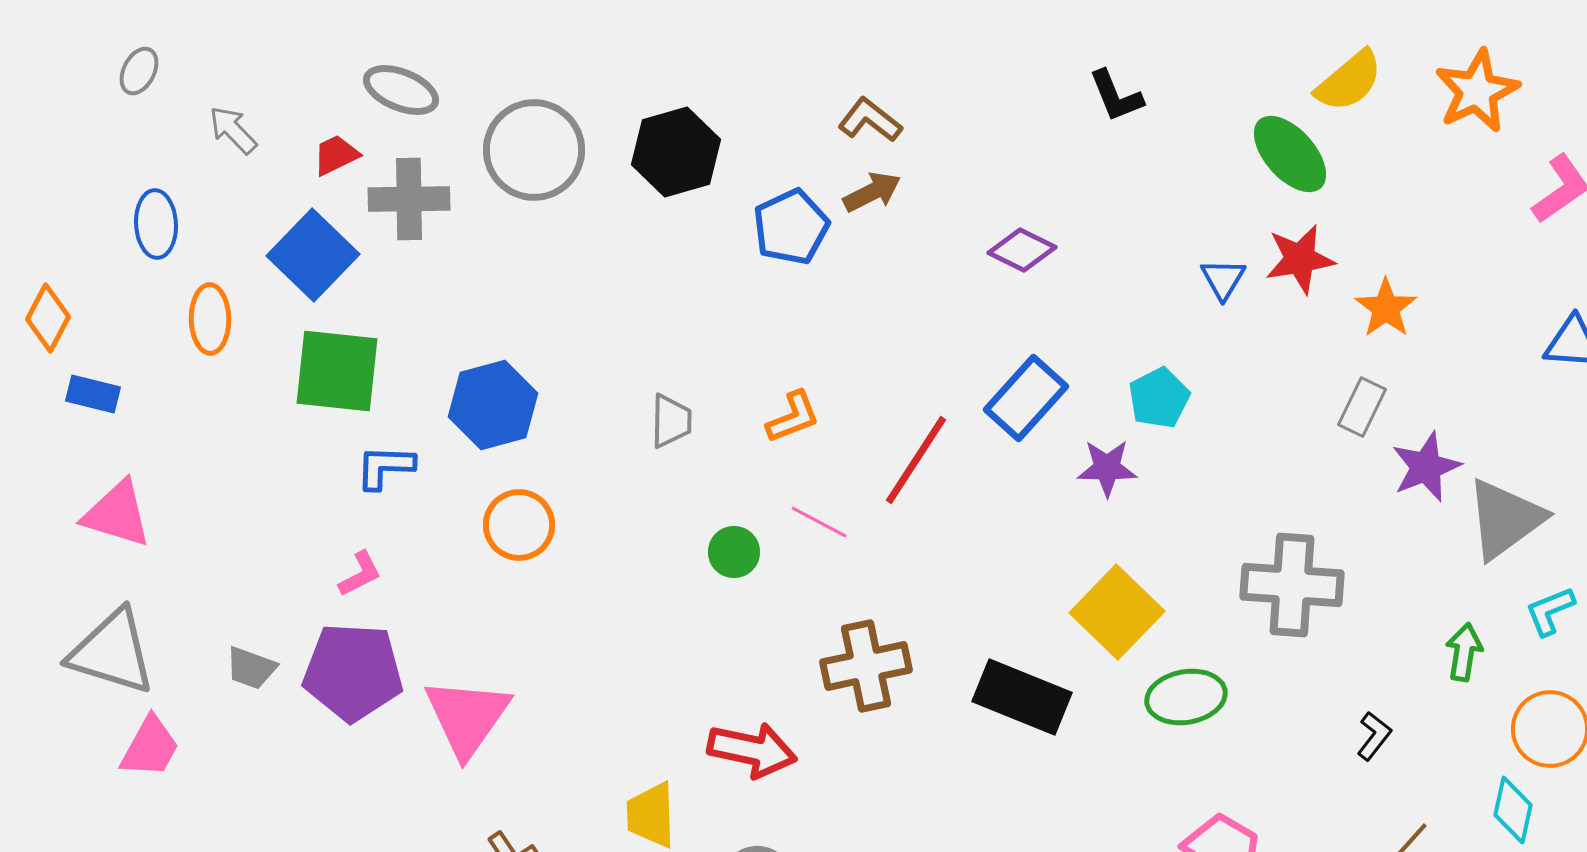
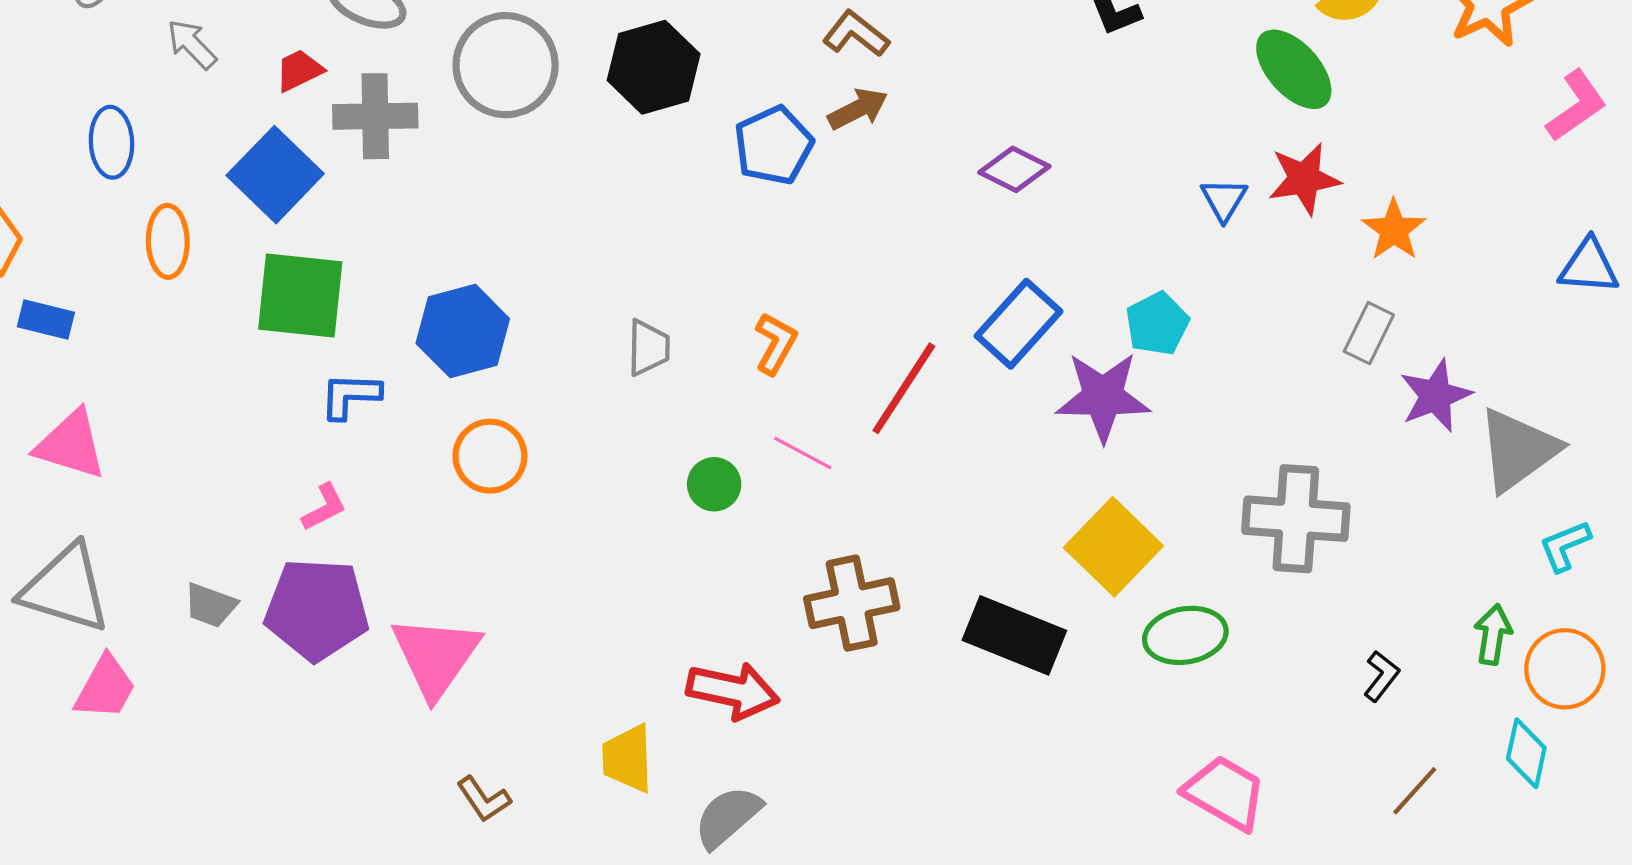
orange L-shape: (793, 417) -> (776, 344), turned -40
purple star: (1107, 468) -> (1103, 397), size x1.5
green arrow: (1464, 652) -> (1493, 634), moved

